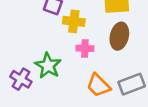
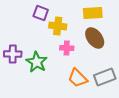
brown ellipse: (119, 36) -> (95, 38), turned -50
purple cross: (21, 79) -> (13, 54), moved, turned -30

